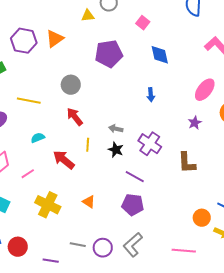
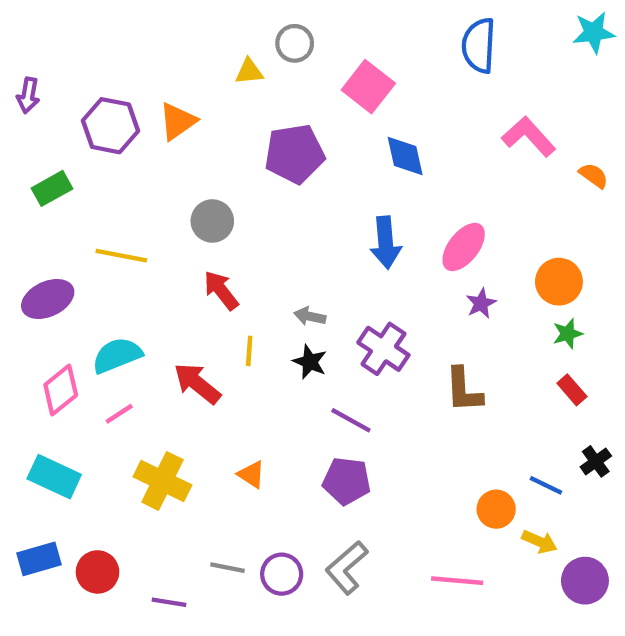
pink square: (143, 23) -> (368, 87), size x1.6
pink ellipse: (205, 90) -> (464, 247), moved
blue arrow: (151, 95) -> (386, 243), size x1.6
cyan semicircle: (38, 138) -> (117, 355), moved, size x1.6

